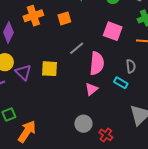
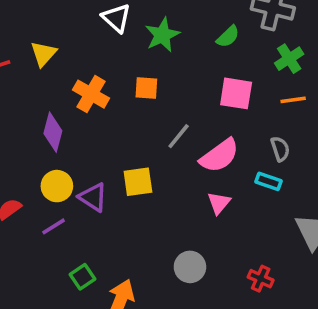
orange cross: (33, 16) -> (91, 94), turned -30
orange square: (64, 18) -> (146, 88), turned 32
pink semicircle: (97, 63) -> (219, 156), turned 60
gray circle: (83, 124) -> (190, 267), moved

